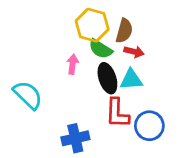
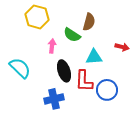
yellow hexagon: (92, 25) -> (37, 17), moved
red arrow: (134, 52) -> (122, 47), moved
black ellipse: (107, 78) -> (64, 71), moved

